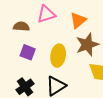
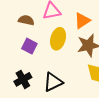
yellow ellipse: (58, 56) -> (58, 39), moved

